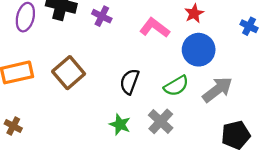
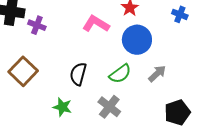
purple cross: (102, 16) -> (37, 25), moved
gray arrow: (217, 90) -> (157, 74), size x0.7
green star: (120, 124) -> (62, 107), moved

